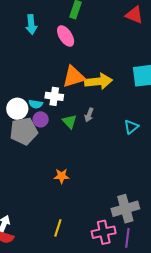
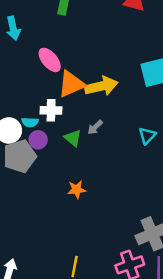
pink ellipse: (66, 36) -> (50, 60), moved
gray arrow: (89, 115) -> (95, 127), turned 32
orange star: (62, 176) -> (77, 190), moved

